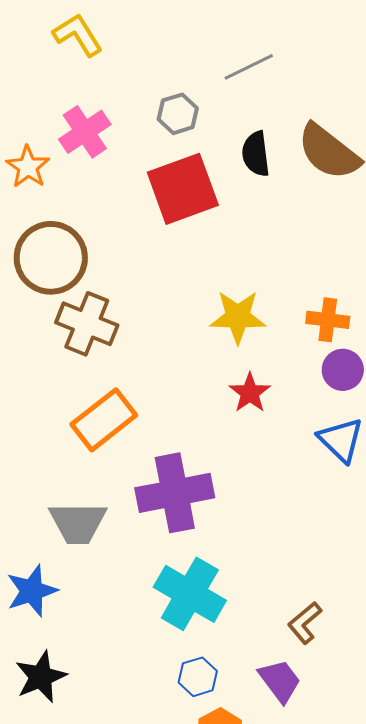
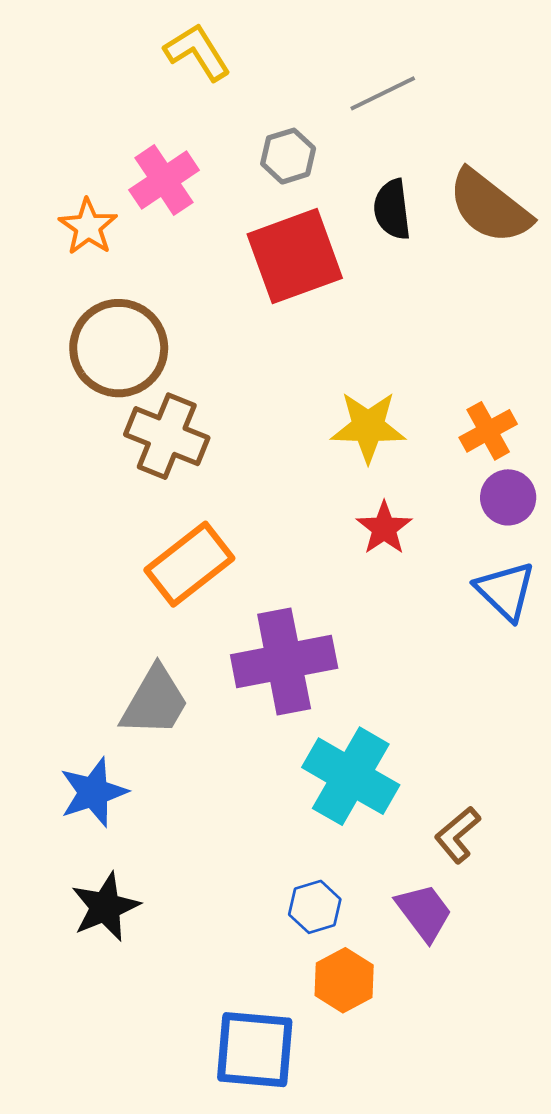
yellow L-shape: (78, 35) -> (197, 52), moved
orange cross: (328, 320) -> (488, 431), turned -36
gray trapezoid: (78, 523) -> (155, 702), turned -60
cyan cross: (190, 594) -> (351, 776), moved

